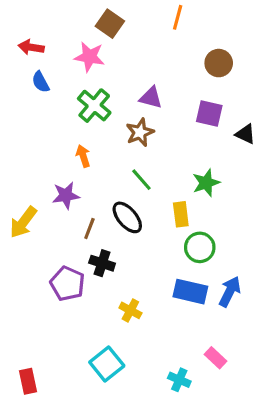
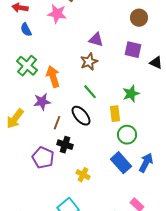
green cross: (94, 106) -> (27, 66), moved
orange arrow: (83, 156) -> (53, 77), size x1.5
blue rectangle: (190, 292) -> (121, 163), turned 35

